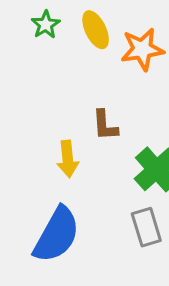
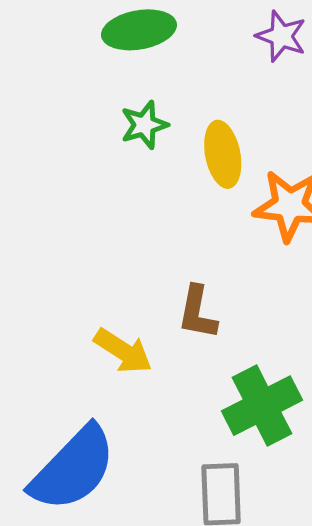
yellow arrow: (68, 159) -> (123, 351), turned -66

